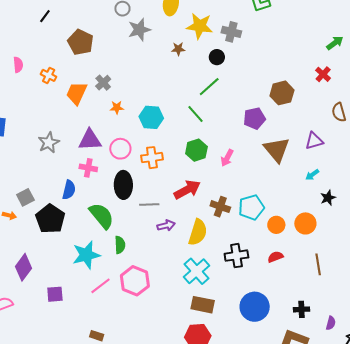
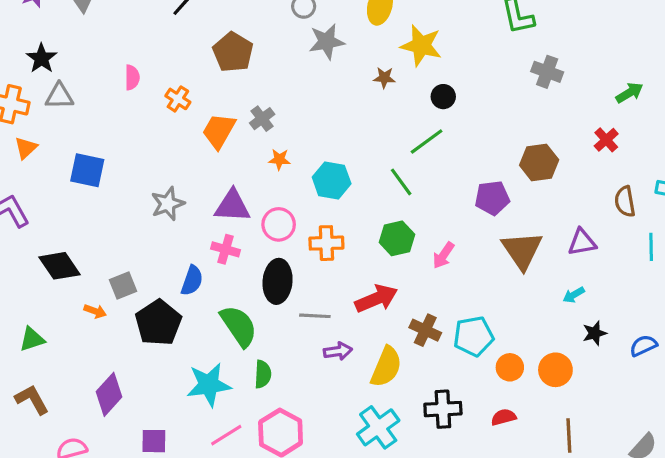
gray cross: (231, 32) -> (547, 72), moved

